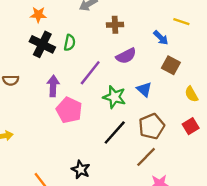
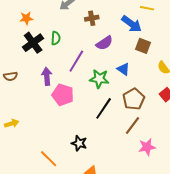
blue arrow: (161, 38) -> (132, 24), size x1.5
black cross: (42, 44) -> (33, 43), turned 35

